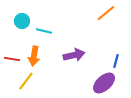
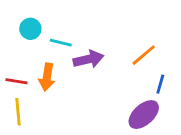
orange line: (106, 13) -> (144, 55), moved
purple arrow: (74, 55) -> (88, 59), moved
yellow line: (26, 81) -> (18, 112), moved, turned -42

